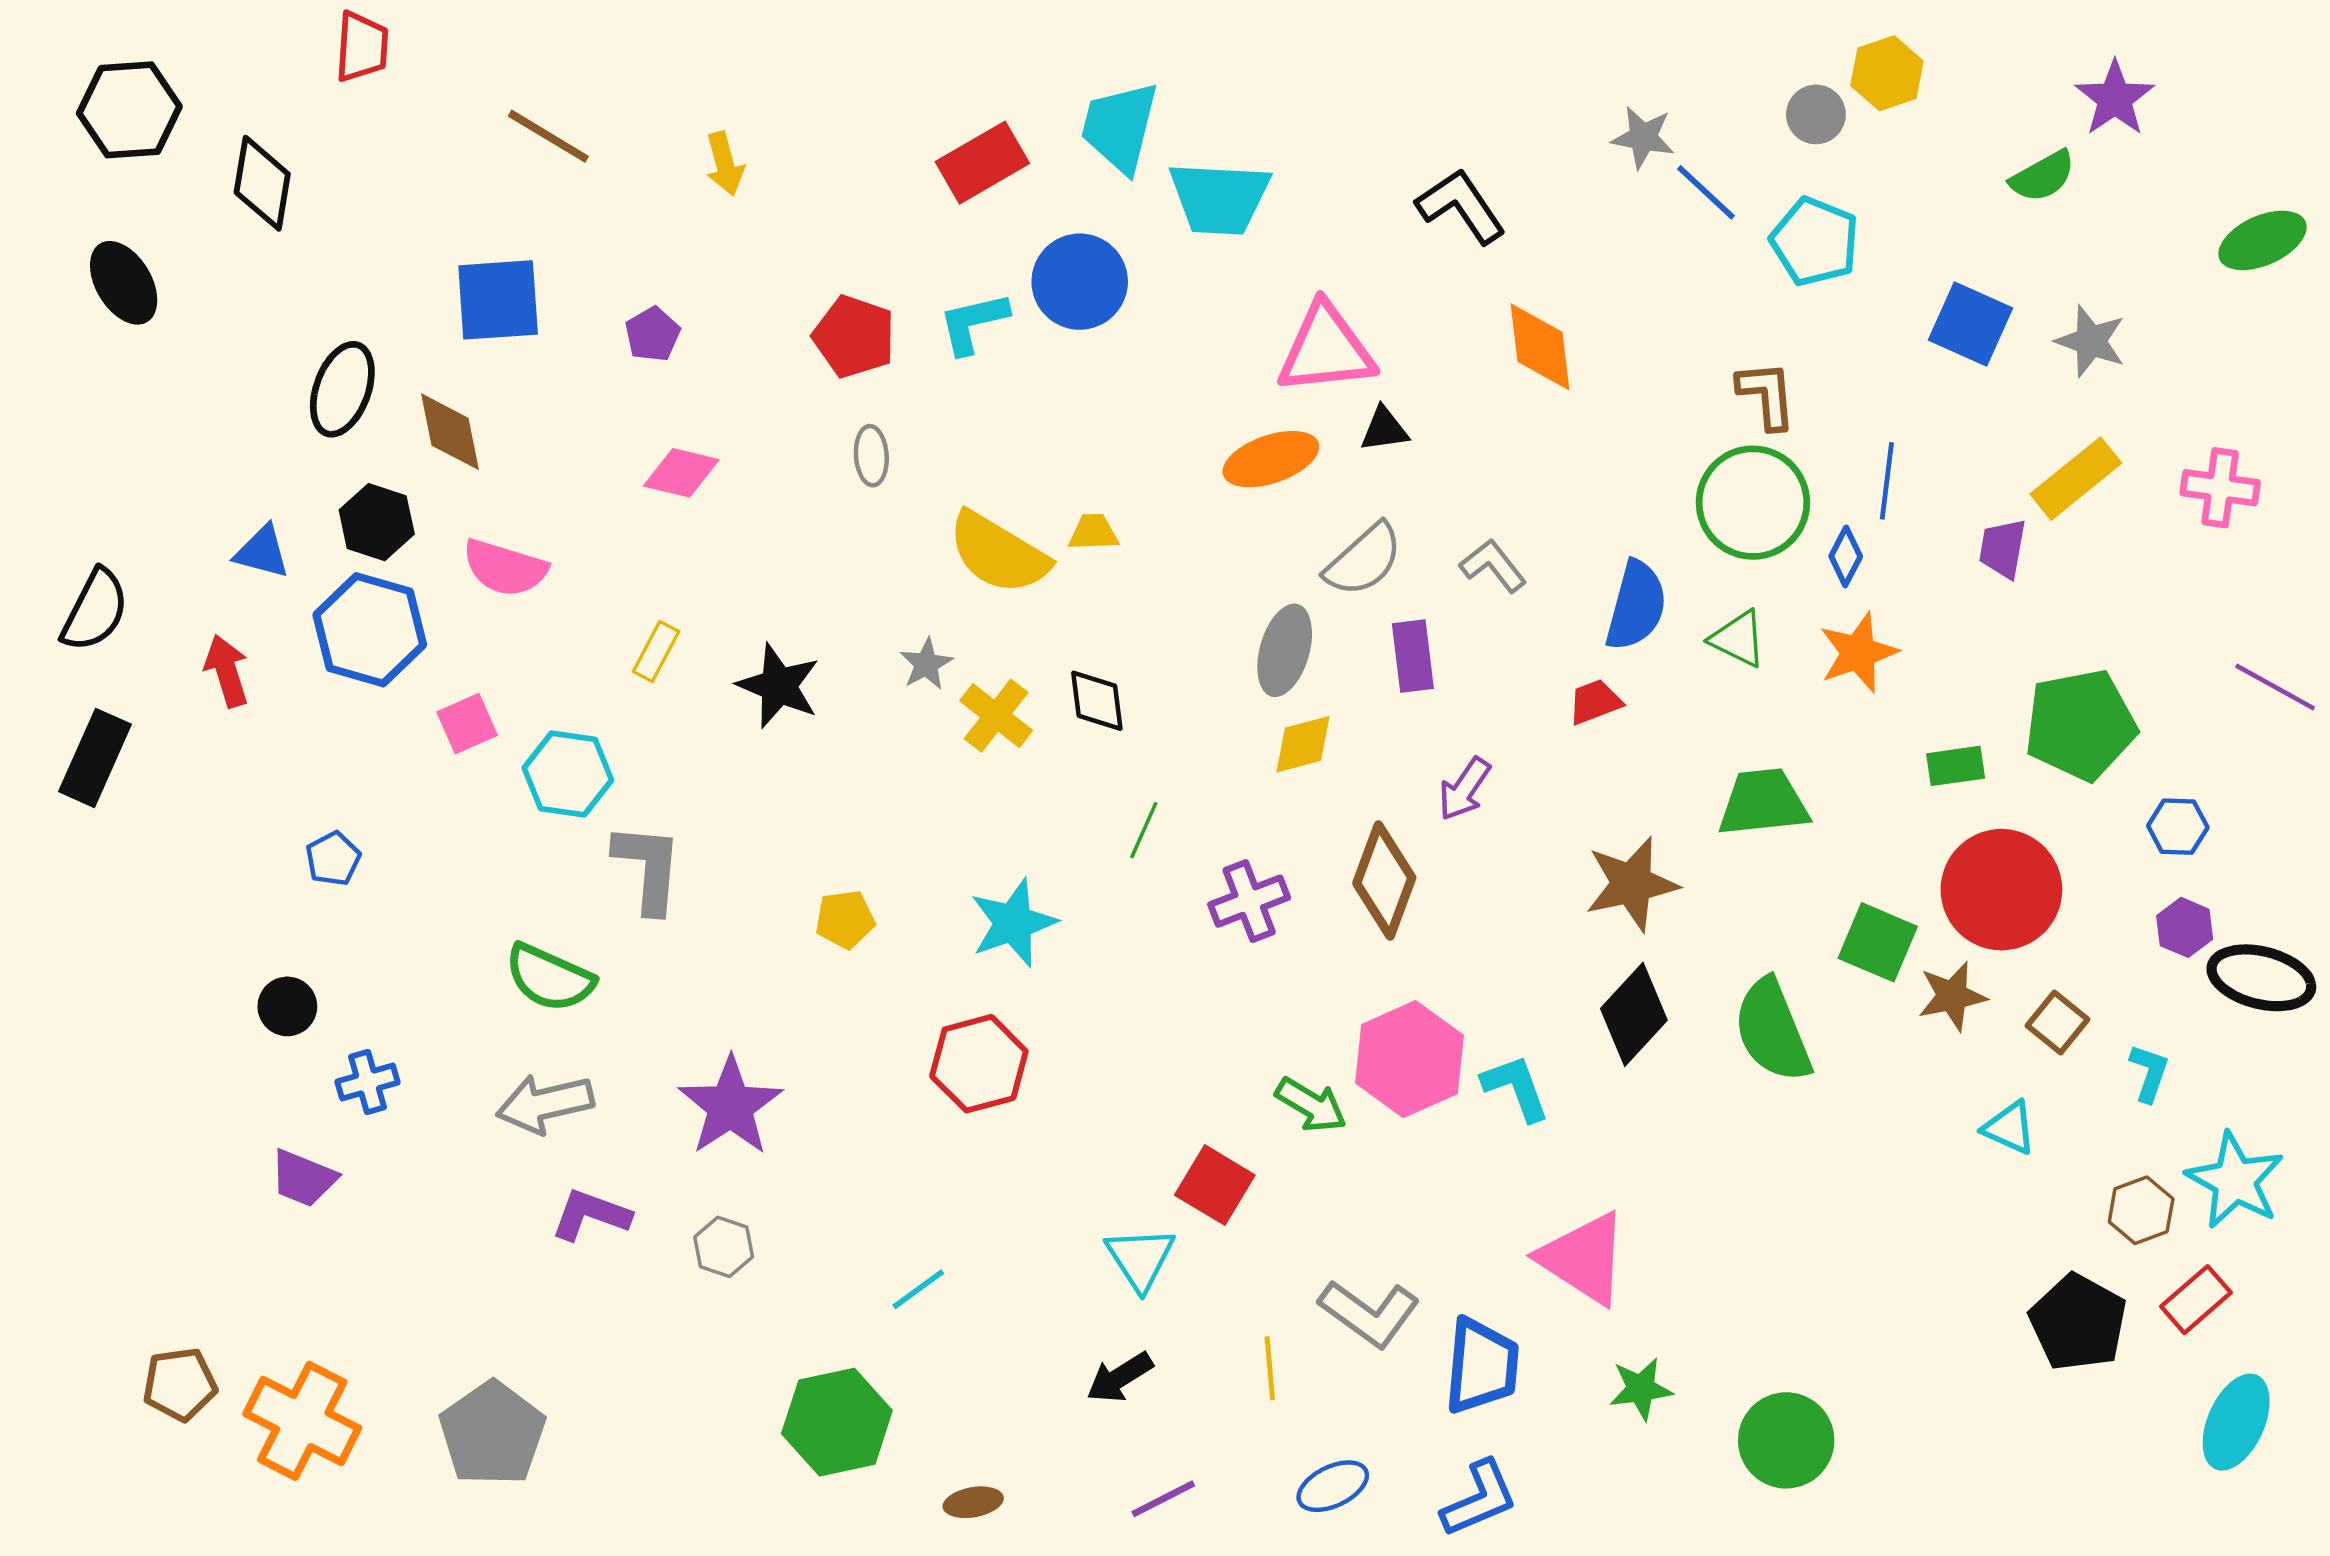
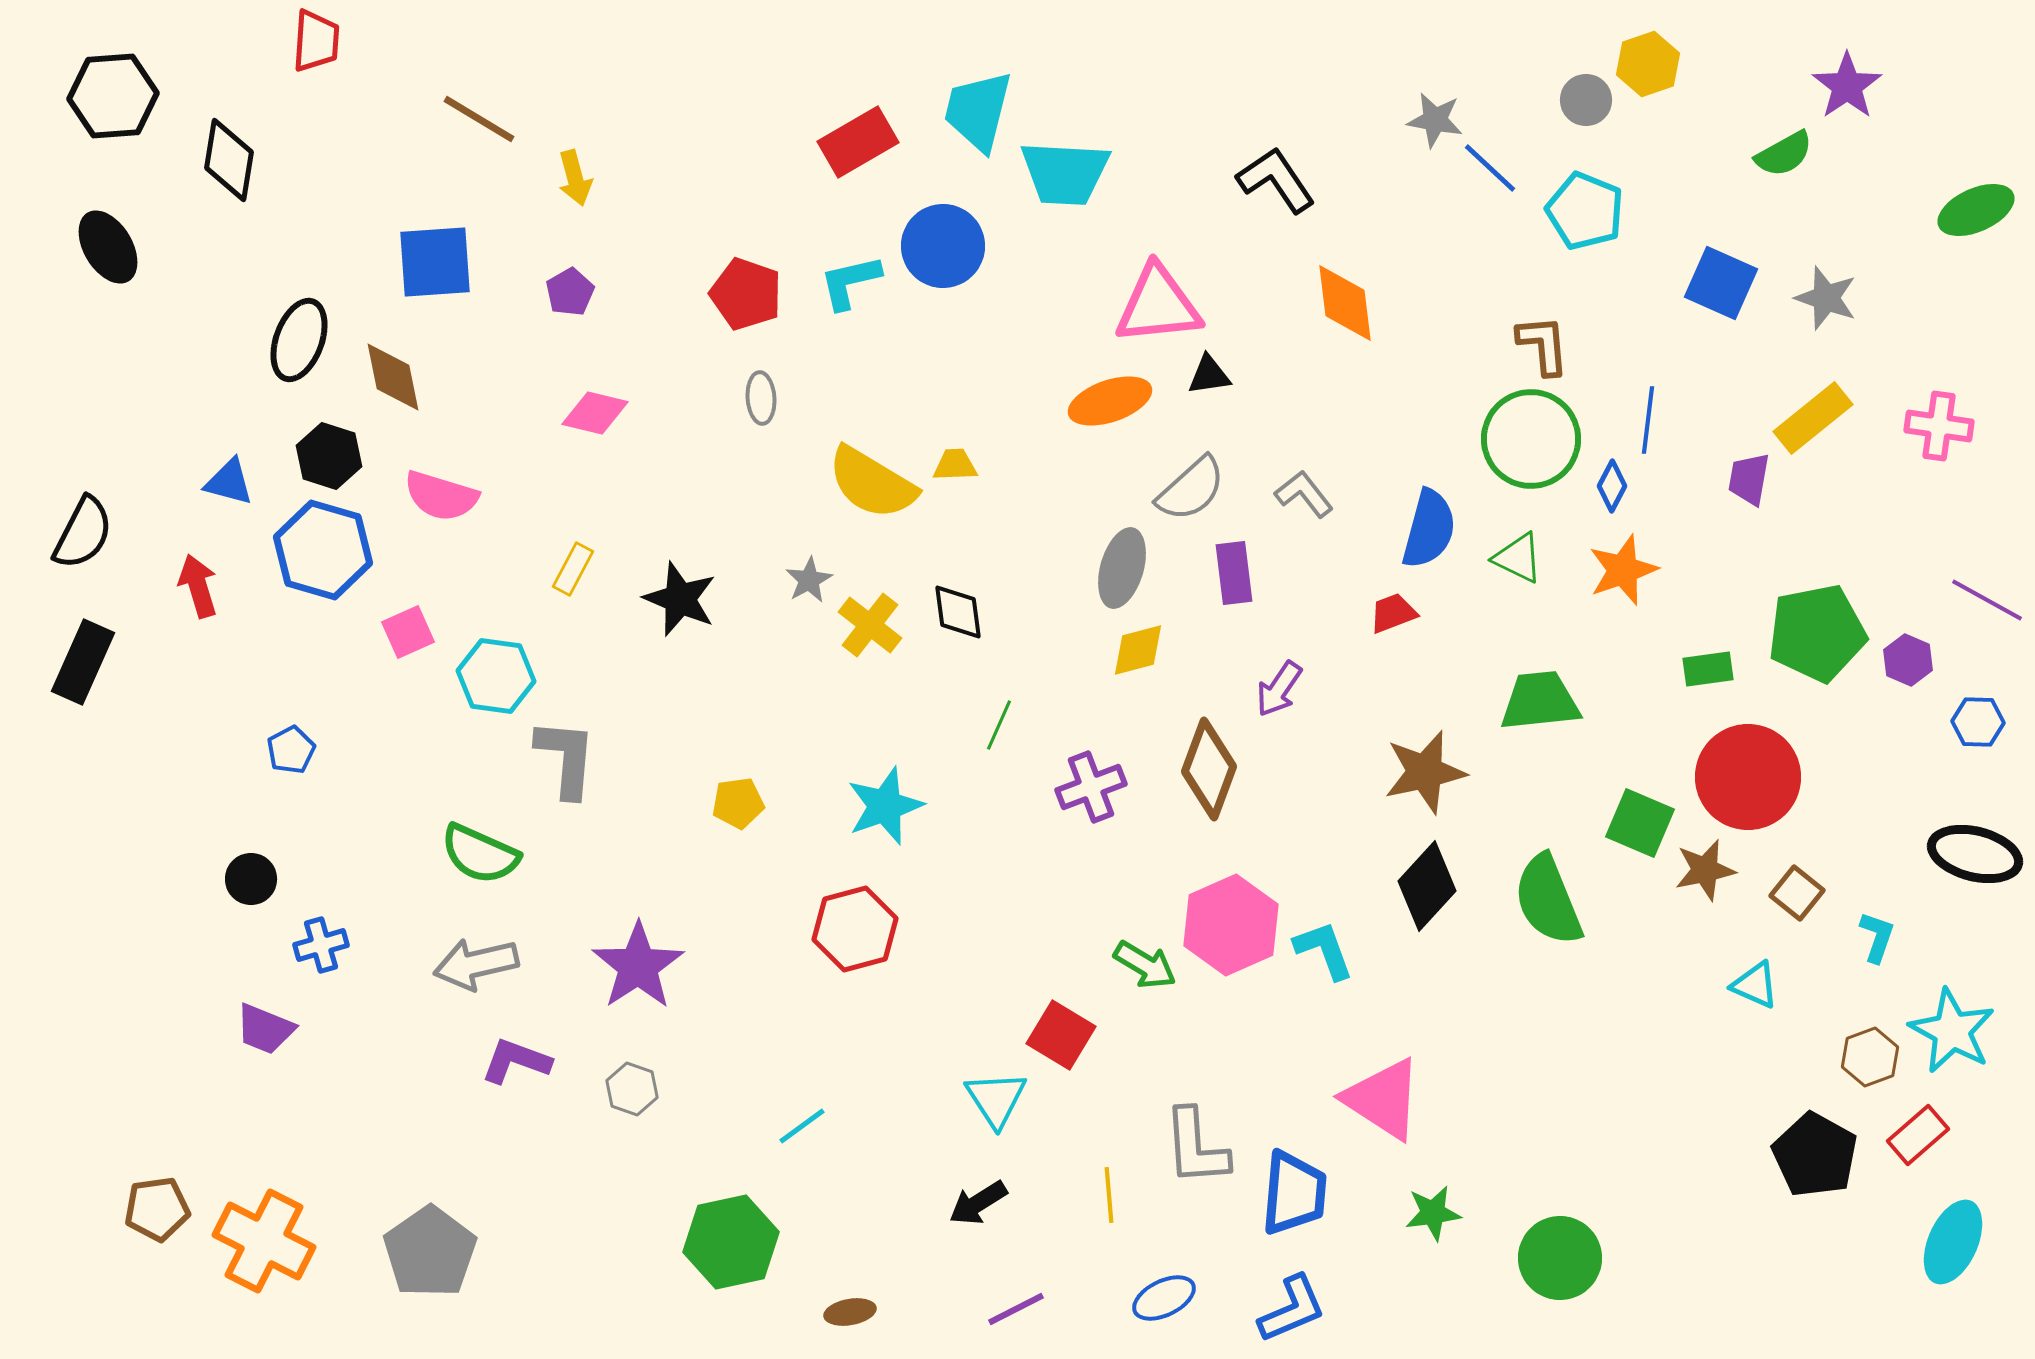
yellow arrow: (725, 164) -> (575, 178), moved
blue hexagon: (2178, 827) -> (1978, 722), moved
purple hexagon: (2185, 927) -> (1908, 660), moved
gray L-shape: (1369, 1313) -> (1196, 1147), turned 50

